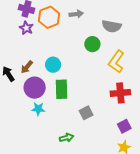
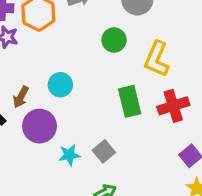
green rectangle: (62, 89) -> (130, 101), moved
cyan star: (38, 109) -> (69, 155), moved
gray square: (86, 113) -> (104, 151), moved

